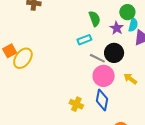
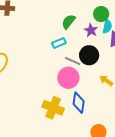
green semicircle: (95, 19) -> (68, 22), turned -119
pink circle: (104, 76) -> (68, 78), moved
yellow cross: (76, 104) -> (53, 108), size x1.5

